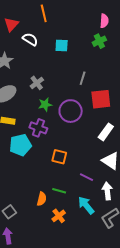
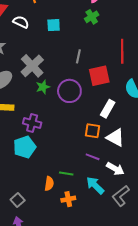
gray cross: (37, 83) -> (32, 66), size x1.6
purple cross: (38, 128) -> (32, 123), moved
cyan pentagon: (20, 145) -> (25, 147), moved
orange square: (59, 157) -> (93, 131), moved
white arrow: (107, 191) -> (115, 169), turned 132
orange cross: (59, 216) -> (68, 199), turned 32

